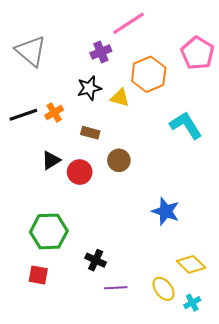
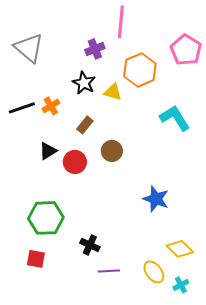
pink line: (128, 23) -> (121, 22), turned -52
black star: (89, 88) -> (84, 83), turned -30
brown rectangle: (90, 133) -> (85, 125), turned -66

